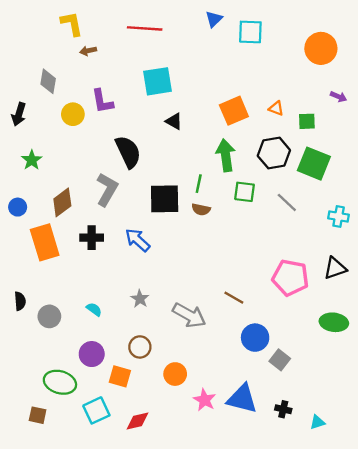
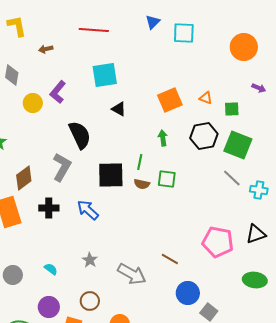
yellow L-shape: (72, 24) -> (17, 26), moved
purple L-shape: (102, 101) -> (58, 92), turned 50
green arrow: (226, 155) -> (163, 138), size x0.6
green square: (244, 192) -> (167, 179), moved
gray line: (287, 202) -> (232, 178), moved

